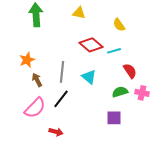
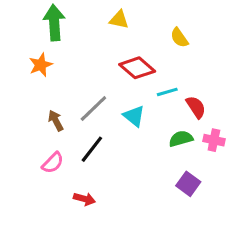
cyan line: (114, 51) -> (167, 92), moved
orange star: (27, 60) -> (41, 65), moved
gray line: (62, 72) -> (93, 109), turned 40
pink semicircle: (35, 108) -> (53, 163), size x0.7
purple square: (114, 118) -> (188, 184), moved, turned 35

